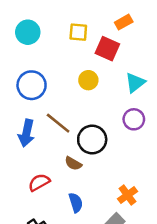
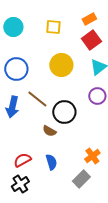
red square: (107, 49) -> (91, 40), moved, turned 30
yellow circle: (88, 80) -> (61, 65), size x1.5
red semicircle: (39, 182) -> (22, 160), moved

